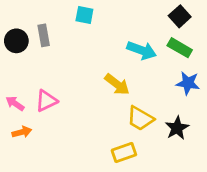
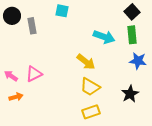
black circle: (16, 41) -> (12, 16), moved
green rectangle: (180, 48) -> (132, 35), turned 54
yellow trapezoid: (140, 118) -> (90, 87), moved

